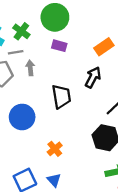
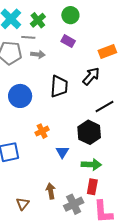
green circle: (55, 17) -> (70, 15), size x0.7
gray arrow: (30, 68) -> (38, 54), turned 88
blue triangle: (54, 180) -> (62, 152), moved

